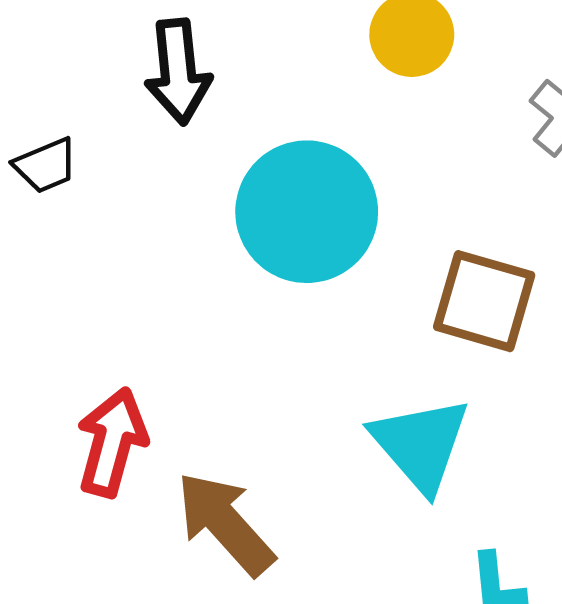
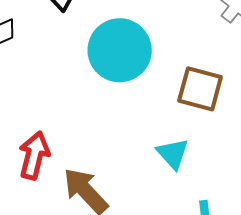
cyan triangle: (421, 444) -> (173, 154), size x0.7

